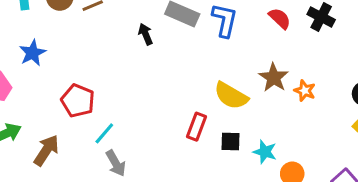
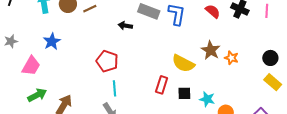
black arrow: (146, 34) -> (125, 26), turned -56
red pentagon: (78, 101) -> (107, 61), moved
cyan line: (104, 133) -> (114, 88), moved, turned -42

